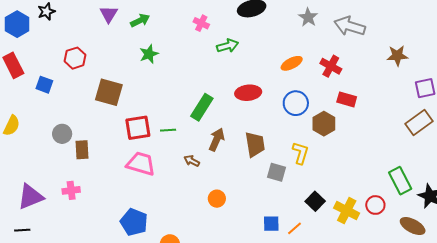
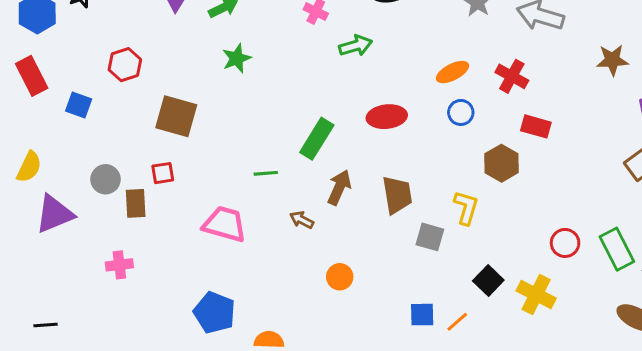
blue circle: (296, 103) -> (461, 112), moved, size x0.7
red square: (138, 128) -> (163, 173), moved, size x0.6
purple triangle: (30, 197) -> (54, 214), moved
red circle: (375, 205) -> (565, 243), moved

